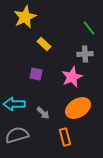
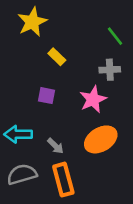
orange rectangle: (65, 137) -> (63, 180), moved, size x1.4

